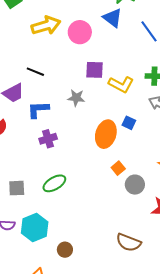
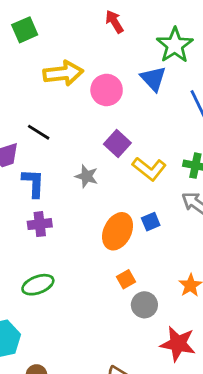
purple square: (95, 70) -> (117, 143), turned 30
blue L-shape: (38, 110) -> (33, 183), turned 85
blue square: (129, 123) -> (151, 222), turned 32

